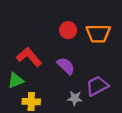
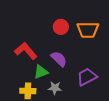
green triangle: (16, 80) -> (41, 72), moved
gray star: (75, 98) -> (55, 88), moved

